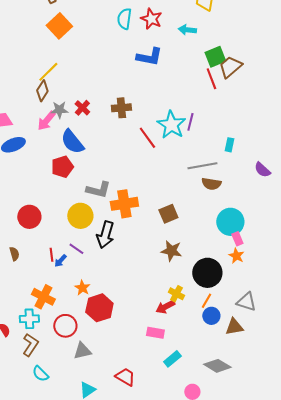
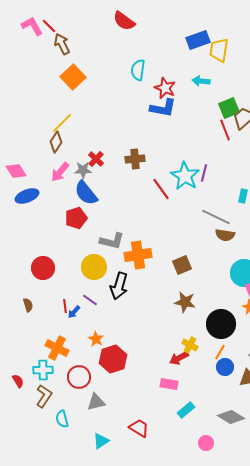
red star: (151, 19) -> (165, 88), moved
gray star: (59, 110) -> (83, 170), moved
gray line: (202, 166) -> (216, 217), turned 36
cyan semicircle: (40, 374) -> (62, 419), moved, turned 30

